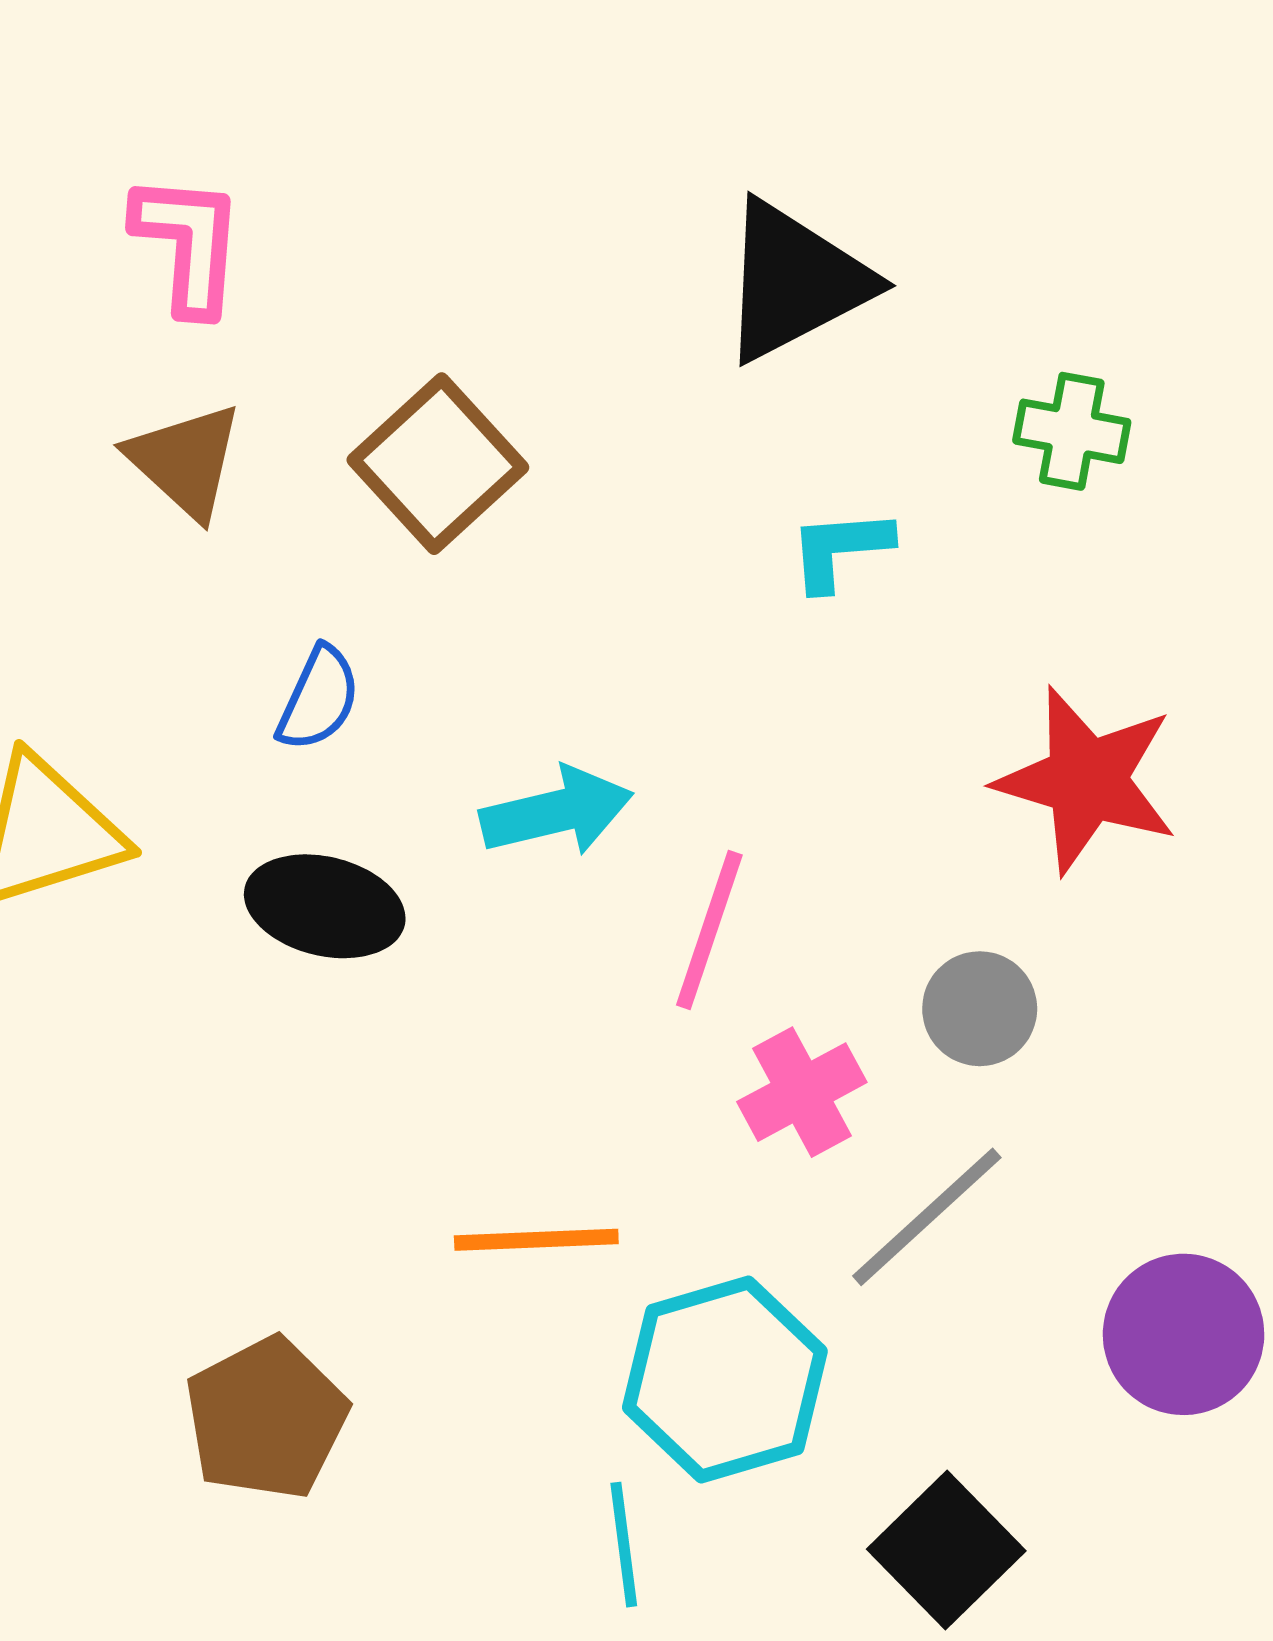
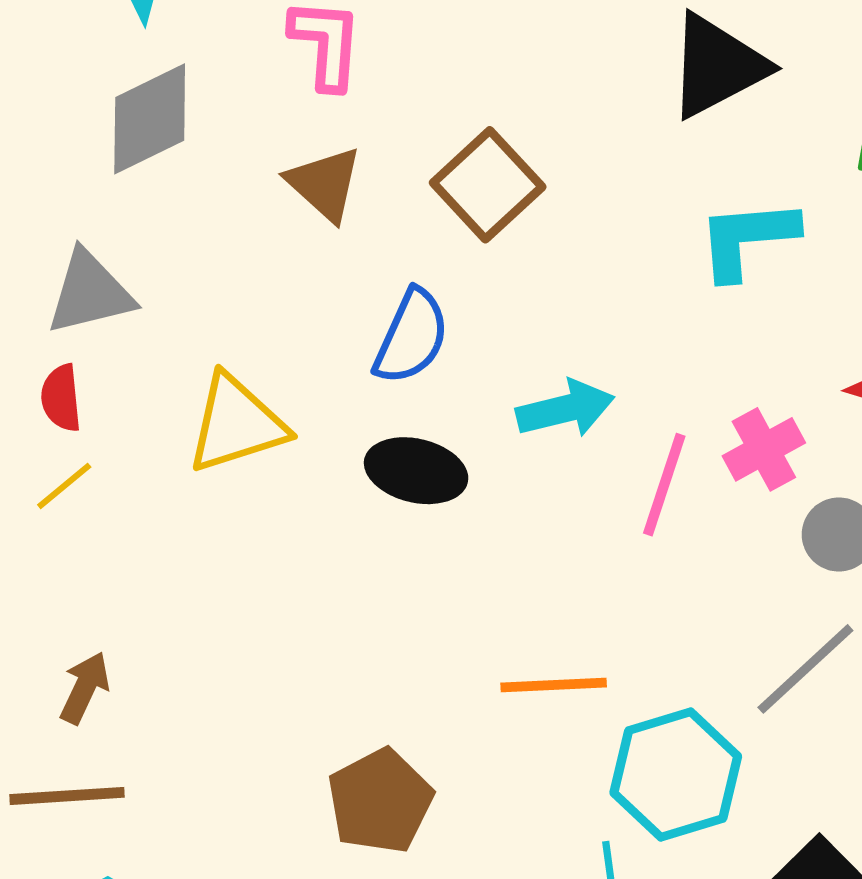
cyan L-shape: (840, 549) -> (747, 239), size x1.5
blue semicircle: (319, 699) -> (411, 337), size x1.4
pink cross: (802, 1092) -> (764, 449), moved

